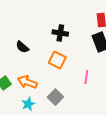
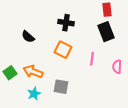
pink line: (86, 77) -> (92, 59), moved
gray square: (55, 97) -> (61, 87), turned -35

